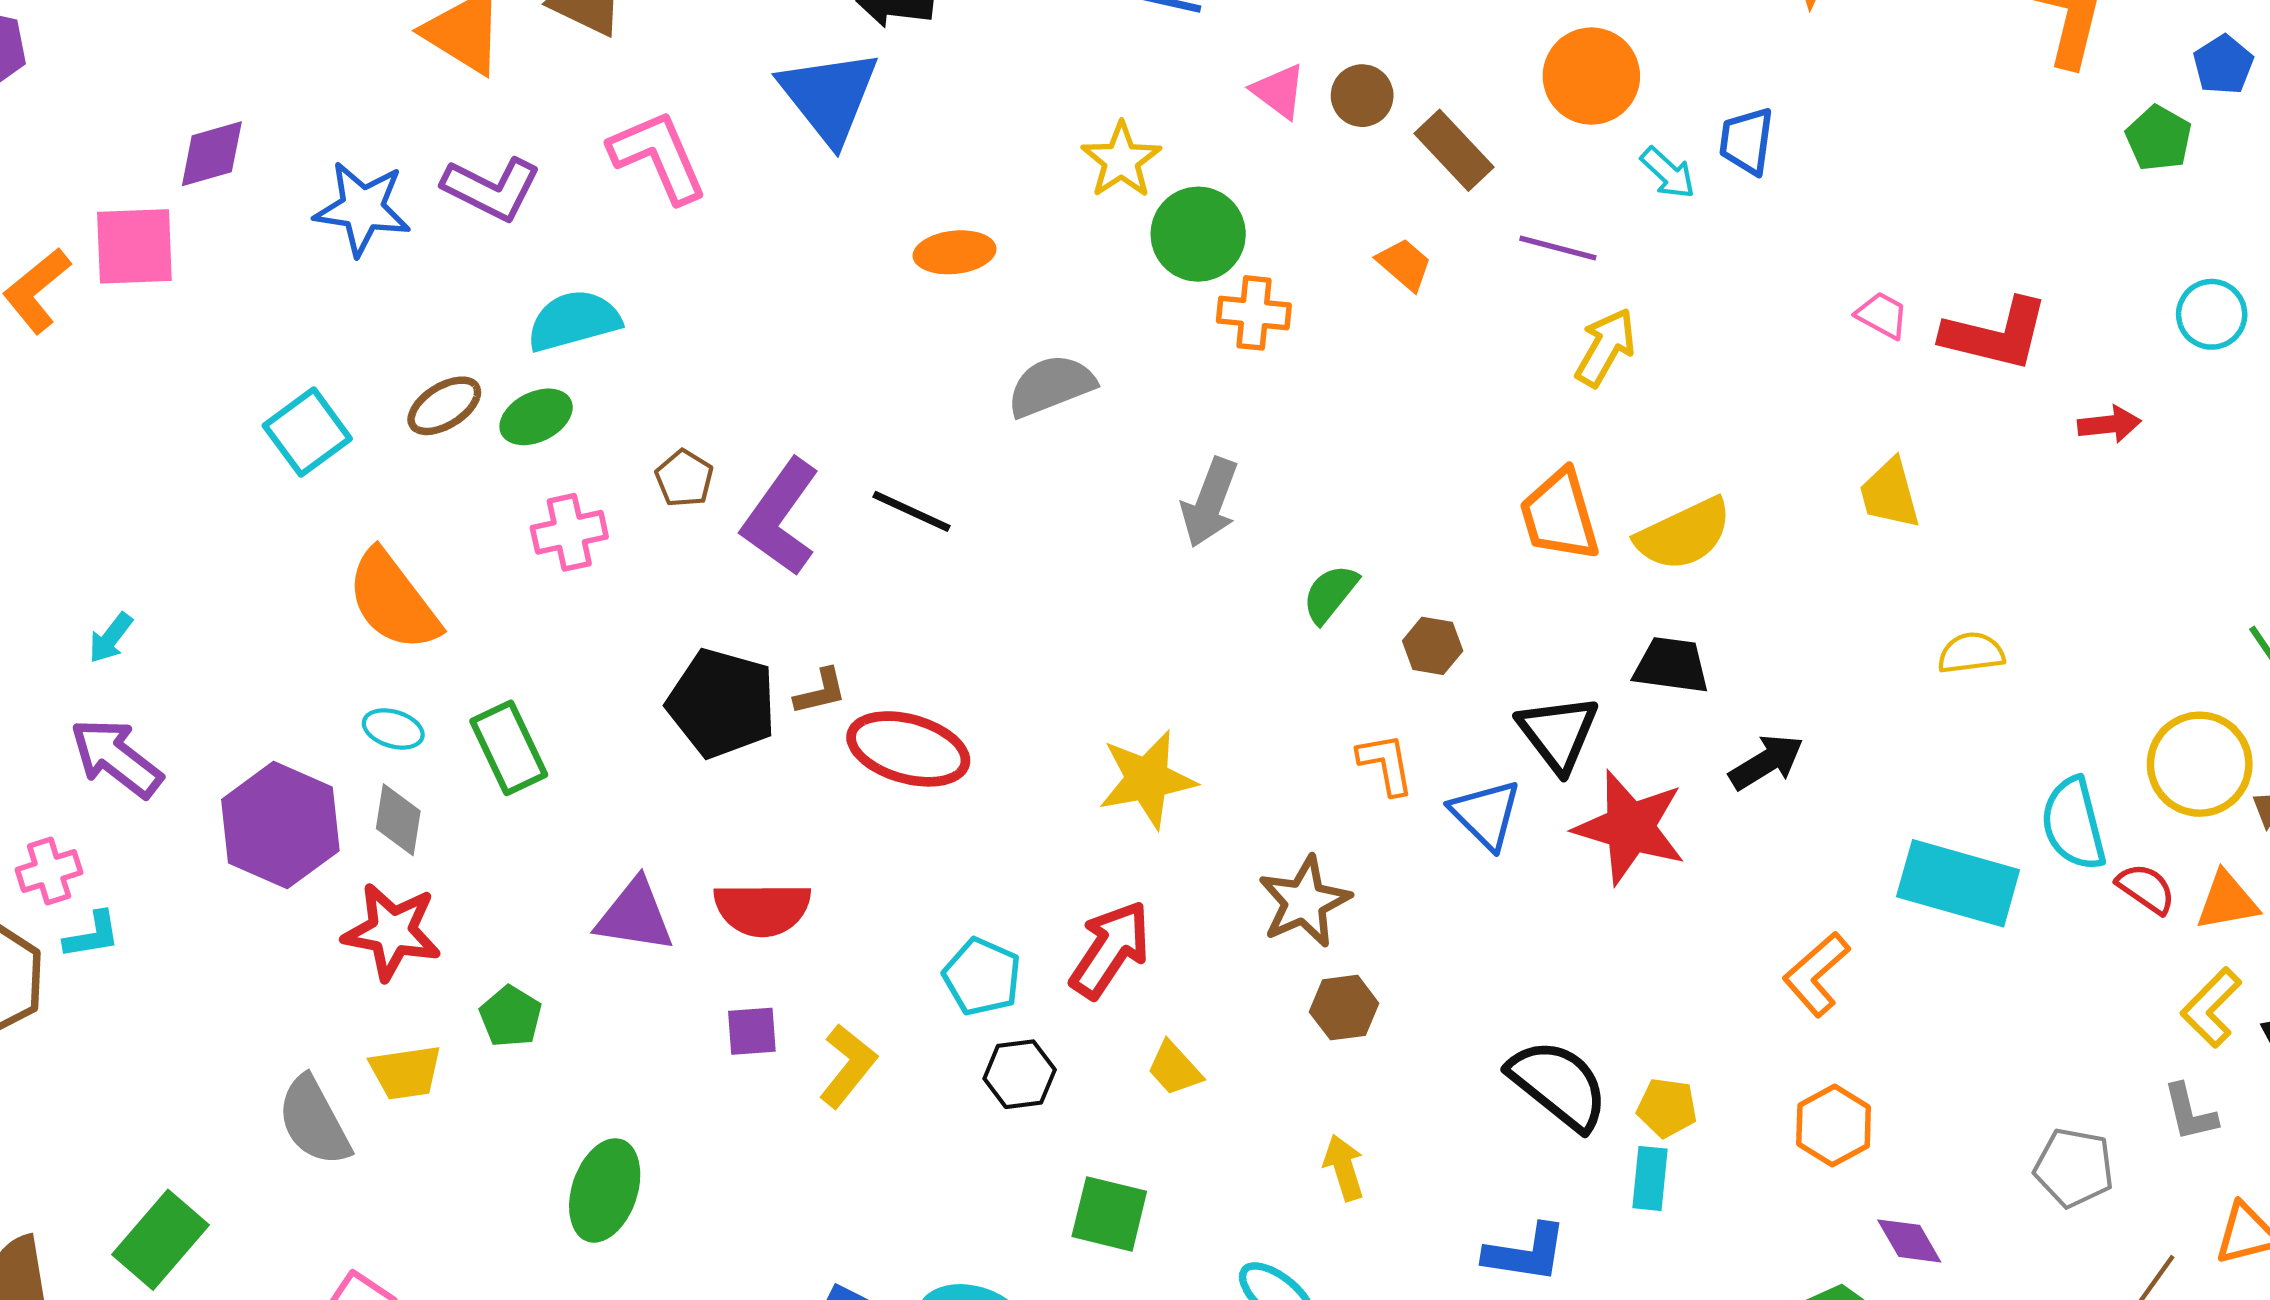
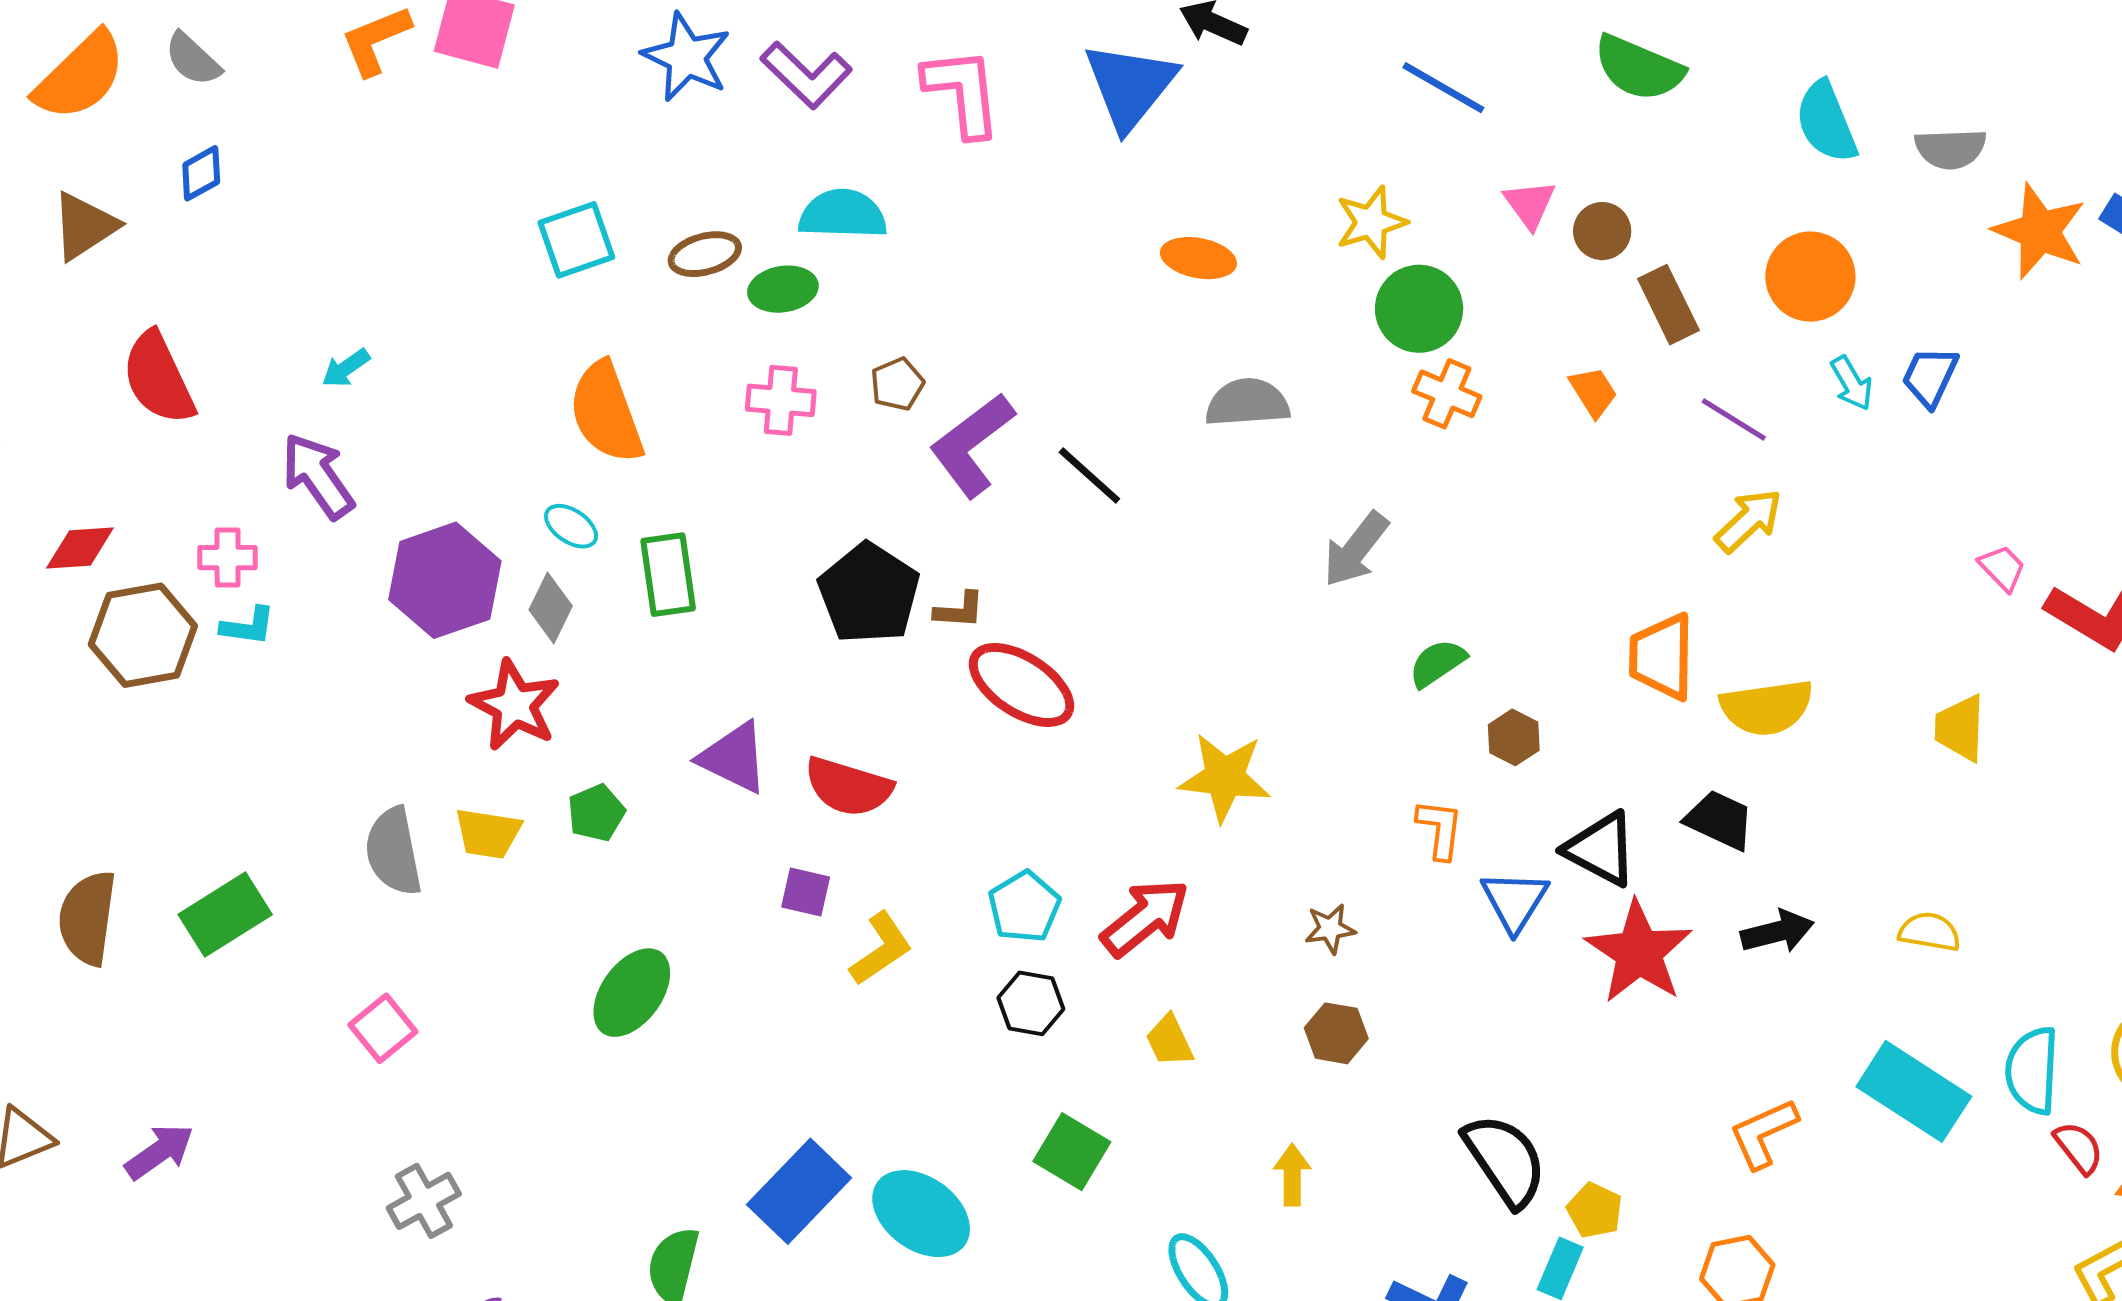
yellow semicircle: (1971, 653) -> (1930, 932), moved
black triangle: (1558, 733) -> (1601, 849), turned -42
brown star: (1304, 902) -> (1330, 929), size x0.6

